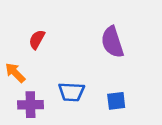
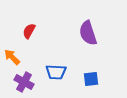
purple cross: (30, 105) -> (24, 82), turned 30

